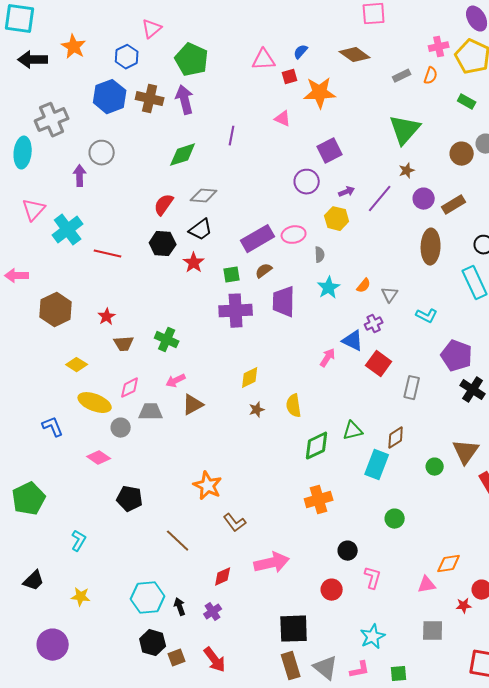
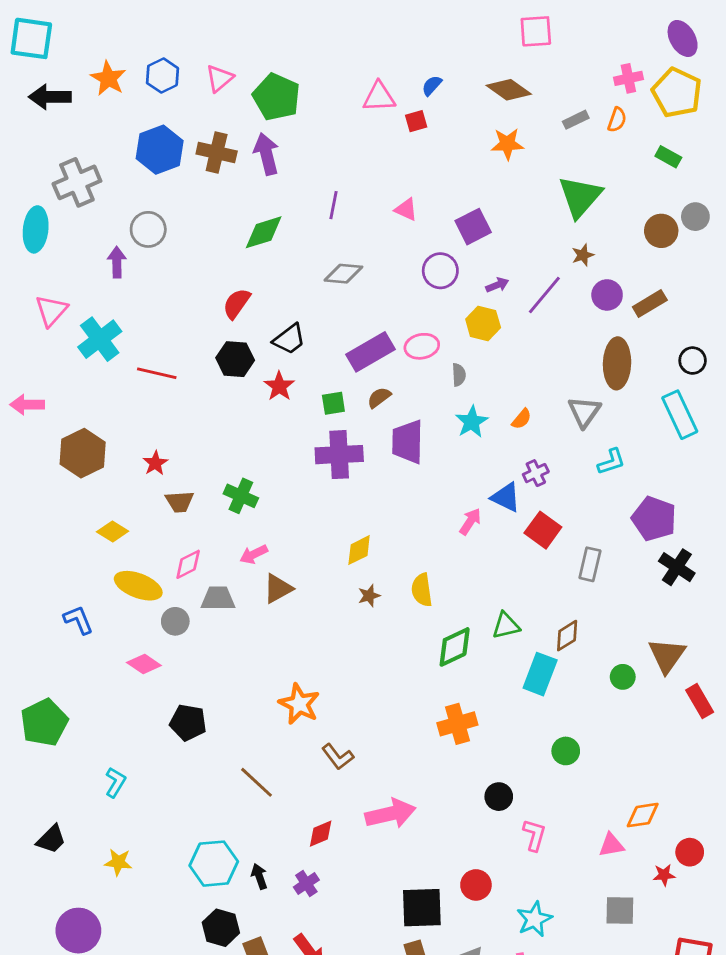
pink triangle: (152, 29) -> (219, 78), moved
blue hexagon: (127, 57) -> (162, 76), moved
orange star: (320, 93) -> (507, 144), moved, size x0.7
pink triangle: (283, 119) -> (406, 209), moved
gray diamond: (204, 196) -> (343, 274), moved
gray triangle: (390, 295) -> (584, 412), moved, size x1.4
cyan L-shape: (427, 316) -> (611, 462), turned -45
red circle: (332, 590) -> (476, 885), moved

